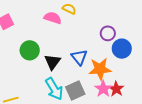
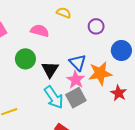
pink semicircle: (53, 18) -> (40, 31), moved
purple circle: (108, 33) -> (96, 26), moved
pink star: (103, 89) -> (76, 80), moved

